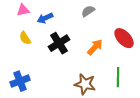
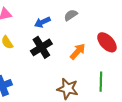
blue arrow: (45, 18) -> (42, 22), moved

